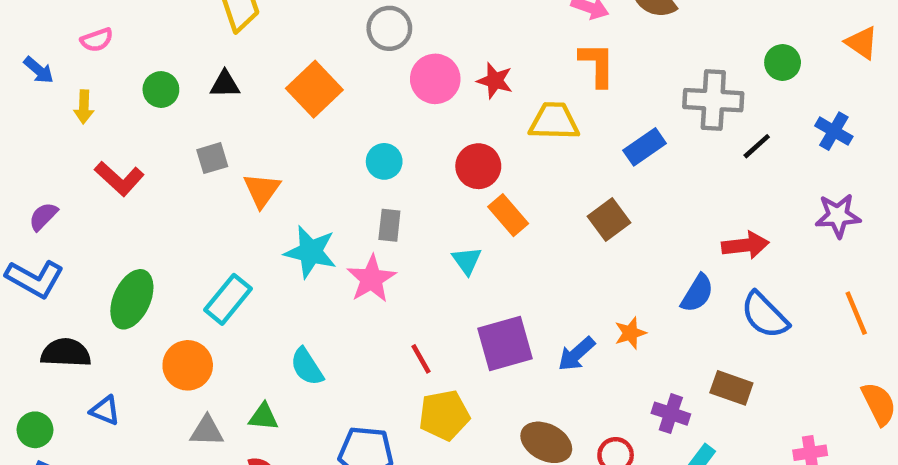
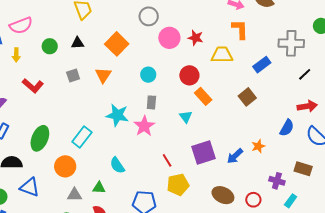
pink semicircle: (97, 40) -> (21, 25), size x1.6
black line: (757, 146) -> (305, 74), moved
orange triangle: (262, 190) -> (103, 75), moved
blue triangle: (105, 410) -> (30, 187), size x1.5

